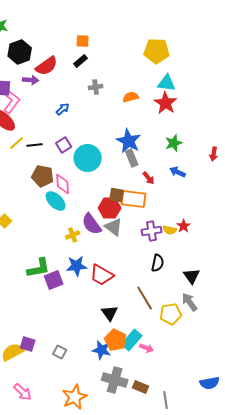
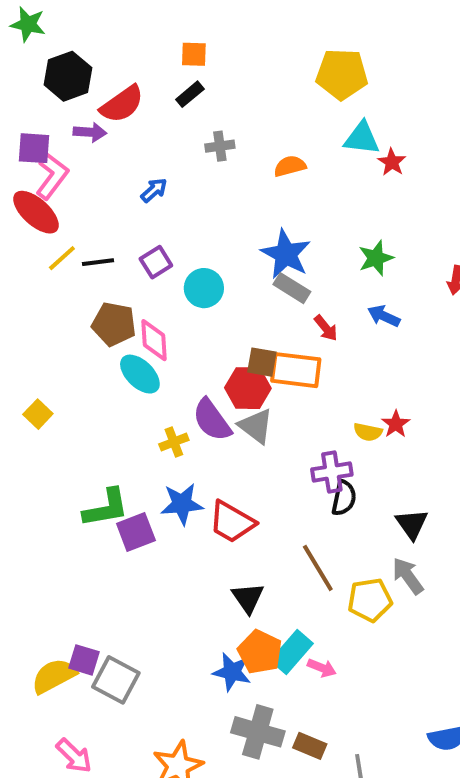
red star: (166, 103) -> (392, 162), moved, size x0.6
cyan circle: (88, 158) -> (204, 288), size x0.7
gray rectangle: (132, 158) -> (292, 288), turned -36
purple cross: (152, 231) -> (332, 472), moved
gray square: (60, 352) -> (116, 680), moved, size x1.6

